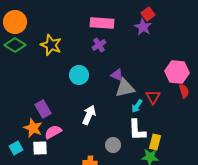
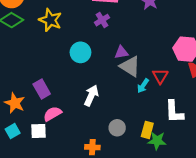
purple triangle: (117, 75) -> (121, 52), turned -32
gray triangle: (125, 88) -> (130, 66), turned 45
orange star: (33, 128) -> (15, 103), moved
white L-shape: (137, 130) -> (174, 112), moved
yellow rectangle: (155, 142) -> (147, 130), moved

